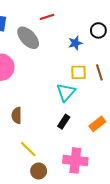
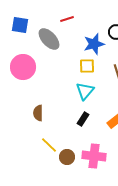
blue star: (75, 43) -> (94, 44), size x1.5
yellow square: (78, 72) -> (87, 66), moved
brown circle: (39, 171) -> (67, 157), moved

